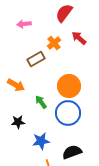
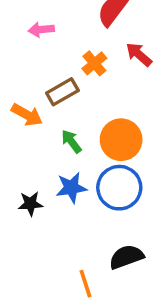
orange arrow: (16, 85) -> (27, 115), moved
green arrow: (41, 102) -> (71, 141), moved
blue star: (41, 141) -> (71, 188), moved

